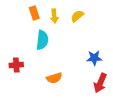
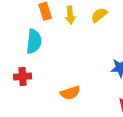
cyan semicircle: (42, 40) -> (34, 41), moved

